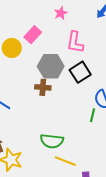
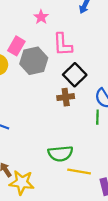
gray hexagon: (51, 66) -> (34, 61), moved
brown cross: (43, 87) -> (66, 97), moved

